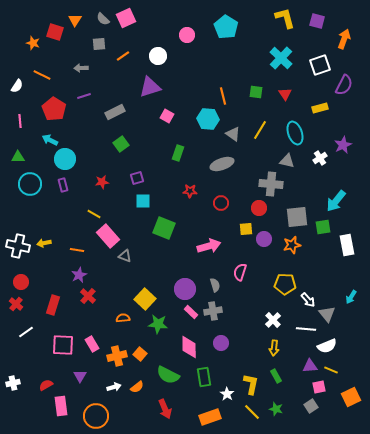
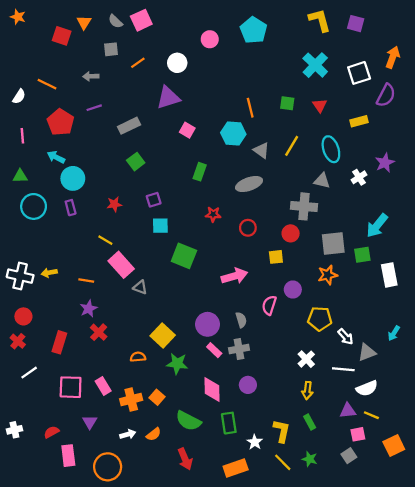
orange arrow: (344, 39) -> (393, 57), moved
orange star: (33, 43) -> (18, 17), moved
purple circle: (264, 239) -> (293, 290), moved
gray triangle: (327, 314) -> (367, 352), turned 48

